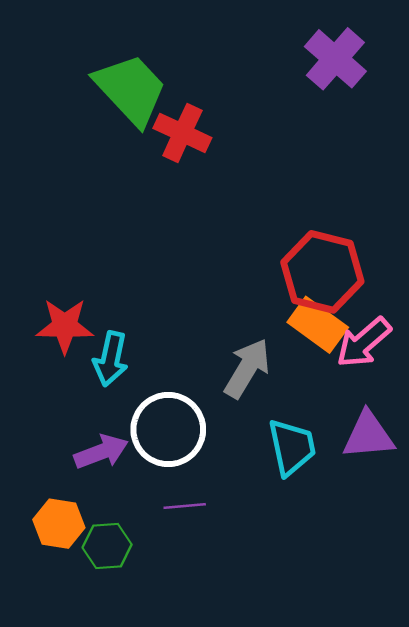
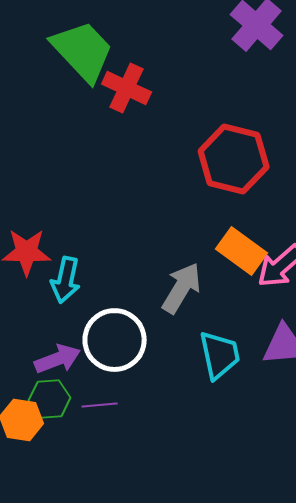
red hexagon: (322, 272) -> (234, 159), moved
purple line: (185, 506) -> (100, 405), moved
green hexagon: (107, 546) -> (50, 399), moved

